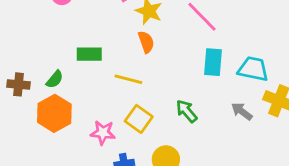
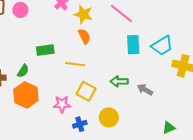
cyan trapezoid: (253, 69) -> (162, 46), turned 145
green arrow: (187, 111) -> (119, 81), turned -42
gray arrow: (242, 111) -> (145, 90), moved

